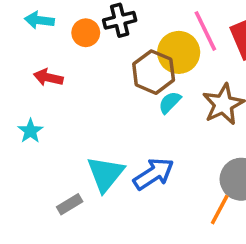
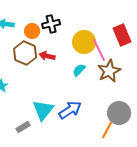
pink line: (205, 31) -> (99, 50), moved
brown hexagon: (154, 72) -> (25, 53), moved
red arrow: (48, 77) -> (47, 56), moved

